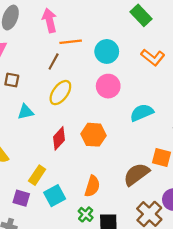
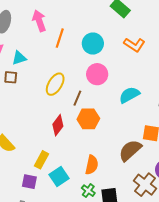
orange line: (71, 42) -> (60, 38), turned -60
brown line: (54, 62) -> (77, 98), moved
cyan triangle: (25, 112) -> (19, 58), moved

